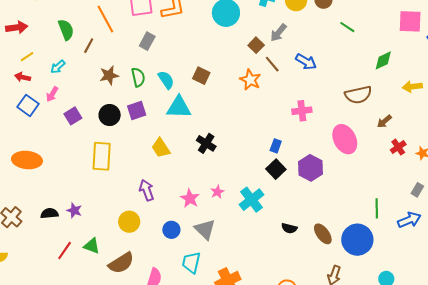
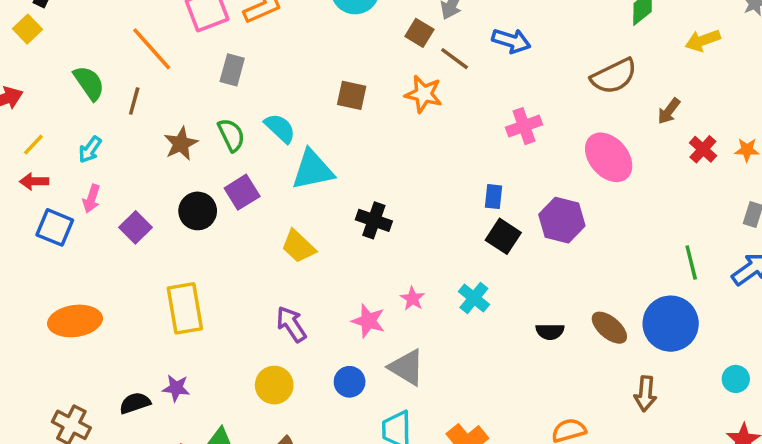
brown square: (201, 76) -> (352, 95), moved
yellow rectangle: (102, 156) -> (185, 308), moved
cyan cross: (252, 200) -> (474, 298), size x0.7

